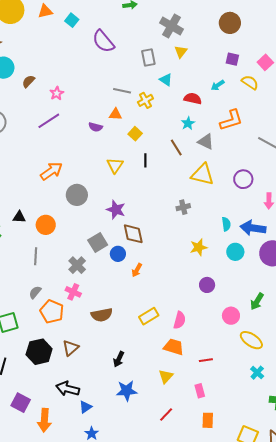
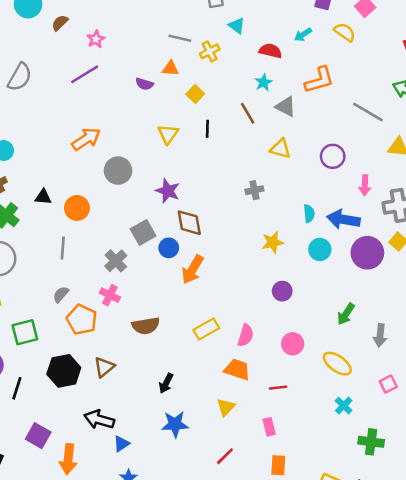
yellow triangle: (203, 174) -> (280, 149), size x0.7
orange arrow: (137, 270) -> (193, 270), size x1.6
pink circle: (231, 316) -> (293, 344), moved

